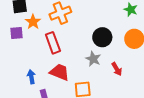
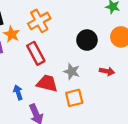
gray star: (93, 59) -> (72, 71), moved
red arrow: (117, 69) -> (107, 71), turned -40

